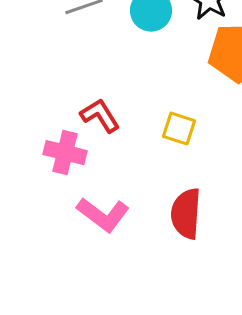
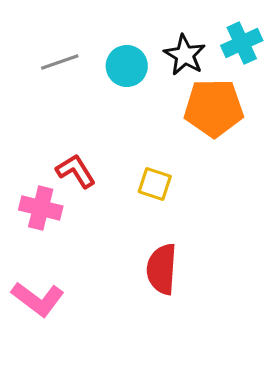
pink L-shape: (103, 215) -> (38, 299), moved

